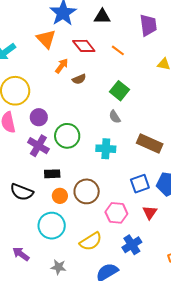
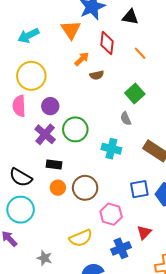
red diamond: (84, 46) -> (107, 43), turned 35
red triangle: (150, 212) -> (144, 232), moved
cyan circle: (52, 226) -> (21, 210), moved

